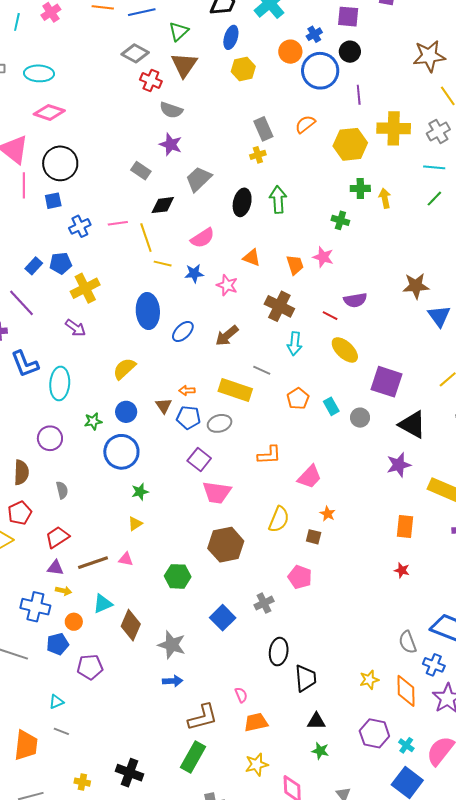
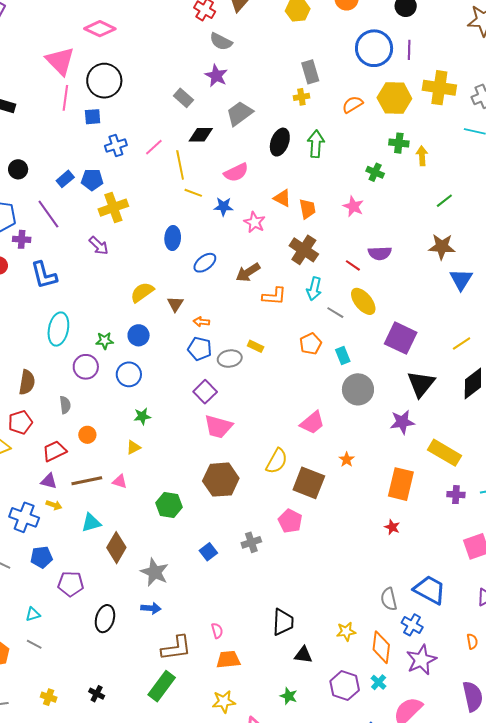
blue circle: (320, 71) -> (374, 48), moved
orange semicircle: (305, 124) -> (353, 104), moved
green line: (434, 199) -> (444, 201), moved
pink line: (118, 223) -> (154, 147), turned -42
orange trapezoid: (295, 265) -> (307, 209), moved
blue ellipse: (148, 311) -> (173, 238), size x0.7
gray line: (262, 370) -> (335, 313), moved
cyan ellipse: (60, 383) -> (58, 329), moved
yellow rectangle: (235, 390) -> (256, 346), moved, size x0.5
brown triangle: (164, 406) -> (175, 304), moved
gray circle: (360, 418) -> (358, 389), moved, size x1.6
black triangle: (412, 425) -> (421, 384), turned 32
purple circle: (50, 438) -> (86, 367), moved
blue circle: (121, 452) -> (129, 374), size x0.7
orange L-shape: (269, 455) -> (274, 296), moved
orange star: (328, 514) -> (347, 459), moved
orange rectangle: (405, 526) -> (401, 484), size x1.4
brown square: (314, 537) -> (309, 483), size x2.0
blue square: (223, 618) -> (208, 552), size x0.7
orange circle: (74, 622) -> (87, 435), moved
black ellipse: (279, 652) -> (105, 619), moved
black triangle: (316, 721) -> (303, 655), moved
cyan cross: (406, 745) -> (379, 682), moved
black cross: (129, 773) -> (97, 694), size x0.6

